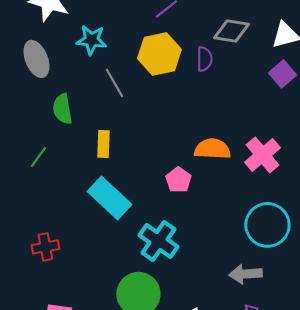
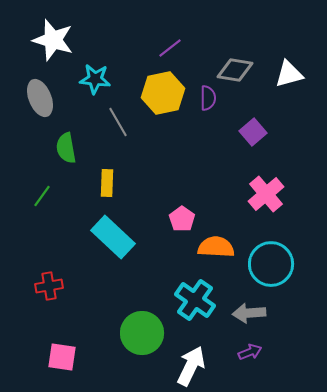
purple square: (282, 74) -> (253, 132), moved
orange semicircle: (212, 149) -> (216, 247), moved
cyan cross: (158, 241) -> (195, 300), moved

